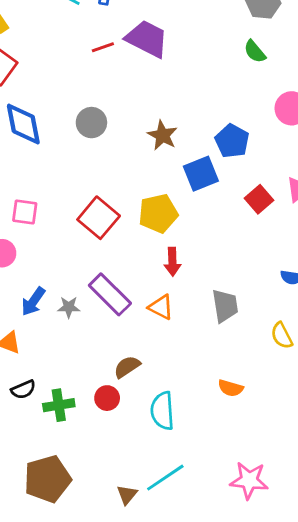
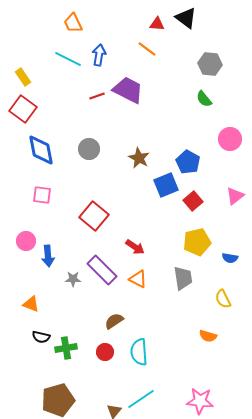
red square: (259, 199) -> (193, 201), moved
pink square: (25, 212) -> (42, 195), moved
yellow pentagon: (158, 213) -> (197, 242), moved
red arrow: (172, 262) -> (135, 247), moved, turned -54
blue arrow: (33, 301) -> (48, 256), moved, turned -40
orange semicircle: (231, 388) -> (208, 336), moved
black semicircle: (23, 390) -> (41, 337), turned 36
red circle: (107, 398) -> (105, 352), moved

